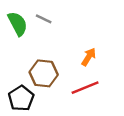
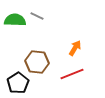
green semicircle: (18, 24) -> (15, 20), turned -60

